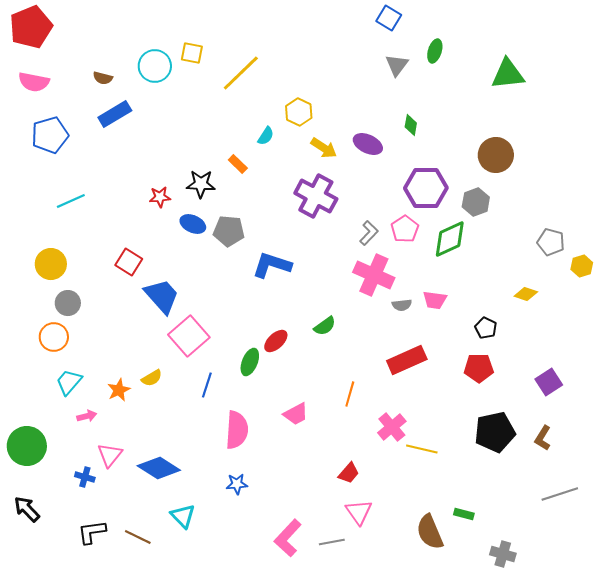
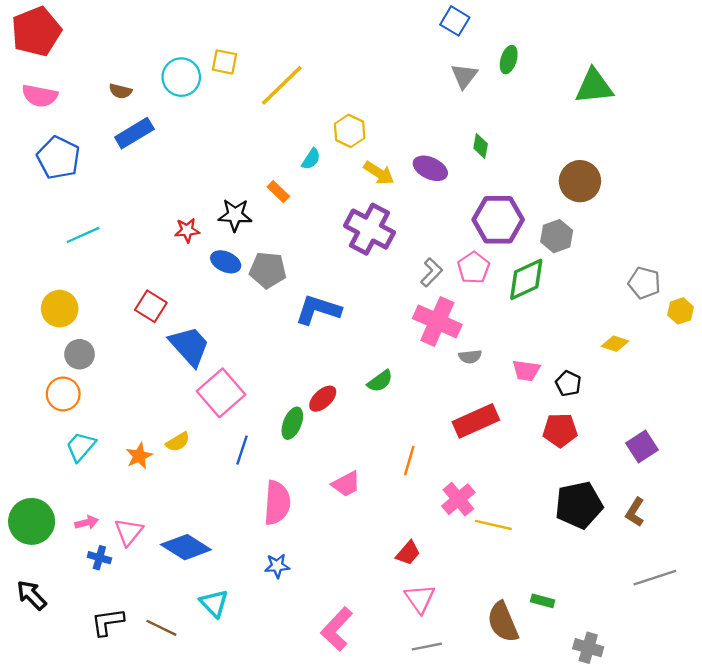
blue pentagon: (50, 135) -> (58, 158), turned -30
pink trapezoid: (435, 300) -> (526, 371), moved
pink arrow: (87, 416) -> (87, 523), moved
gray line: (332, 542) -> (427, 647), moved

